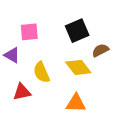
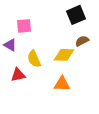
black square: (77, 31) -> (76, 15), moved
yellow diamond: (78, 67) -> (64, 55), turned -50

